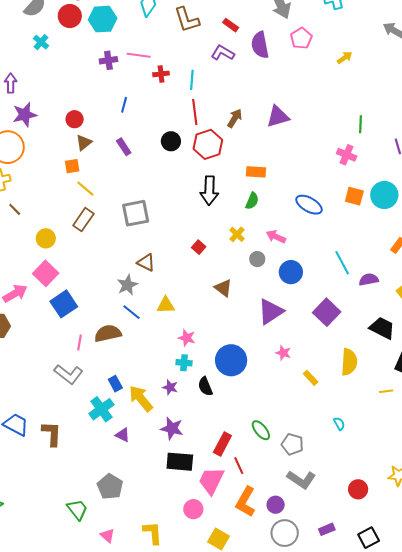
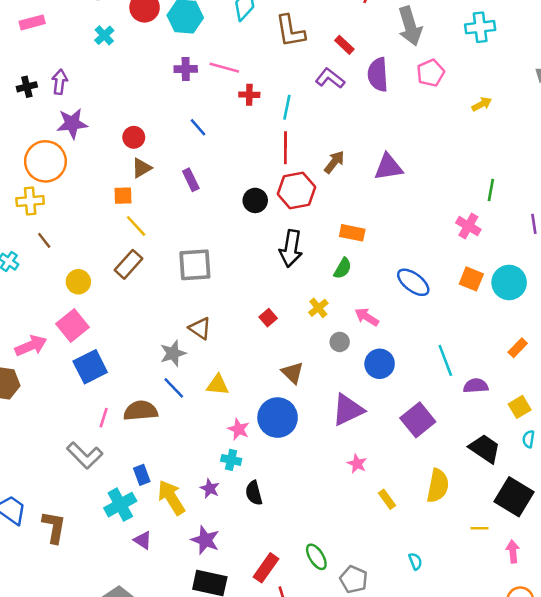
blue line: (124, 105) -> (198, 127), turned -63
black circle: (171, 141) -> (255, 200), moved
blue circle: (231, 360) -> (278, 418), moved

